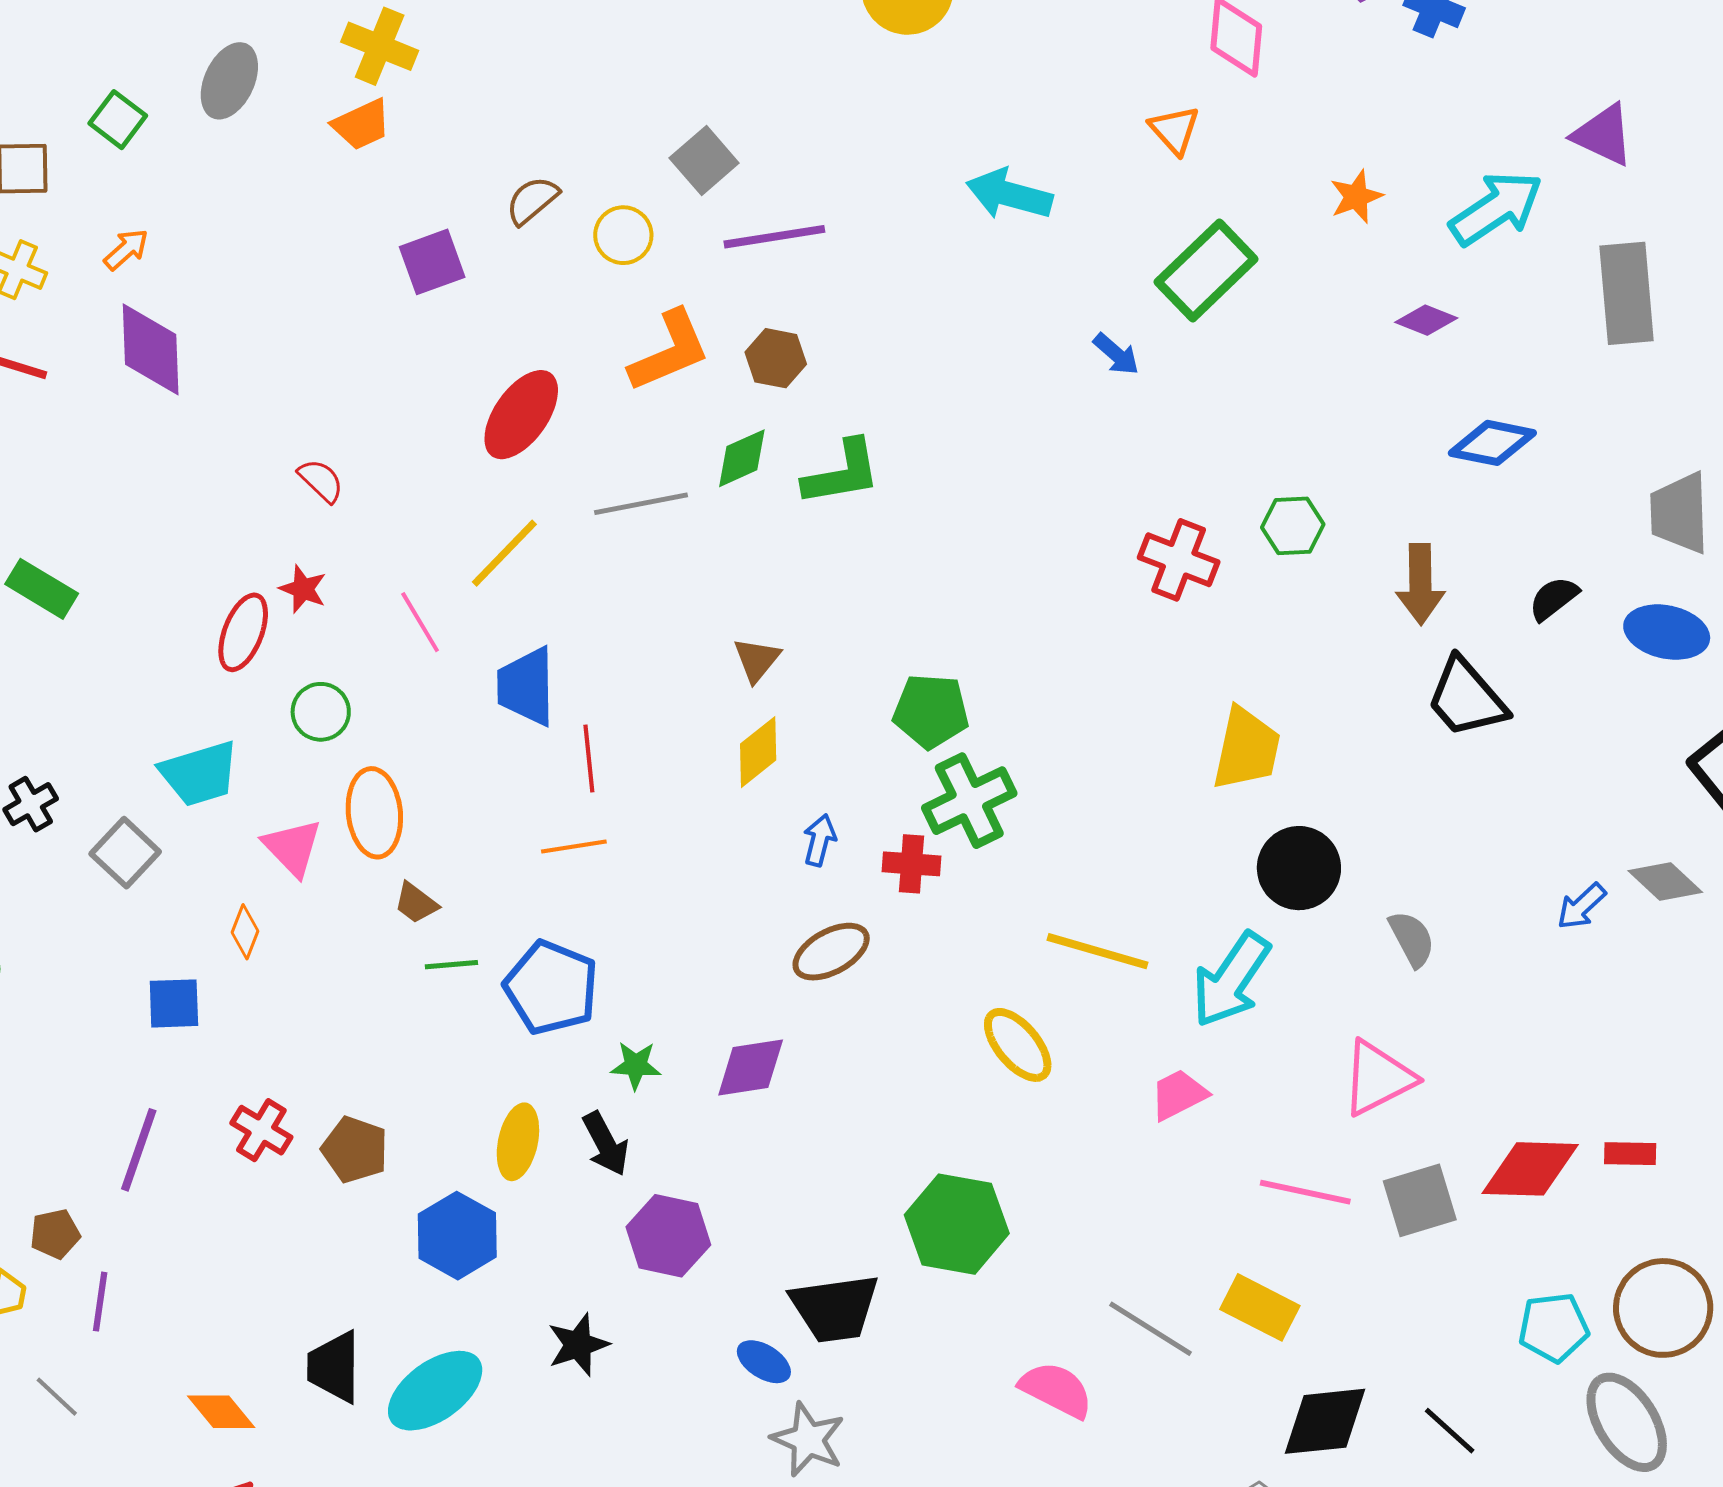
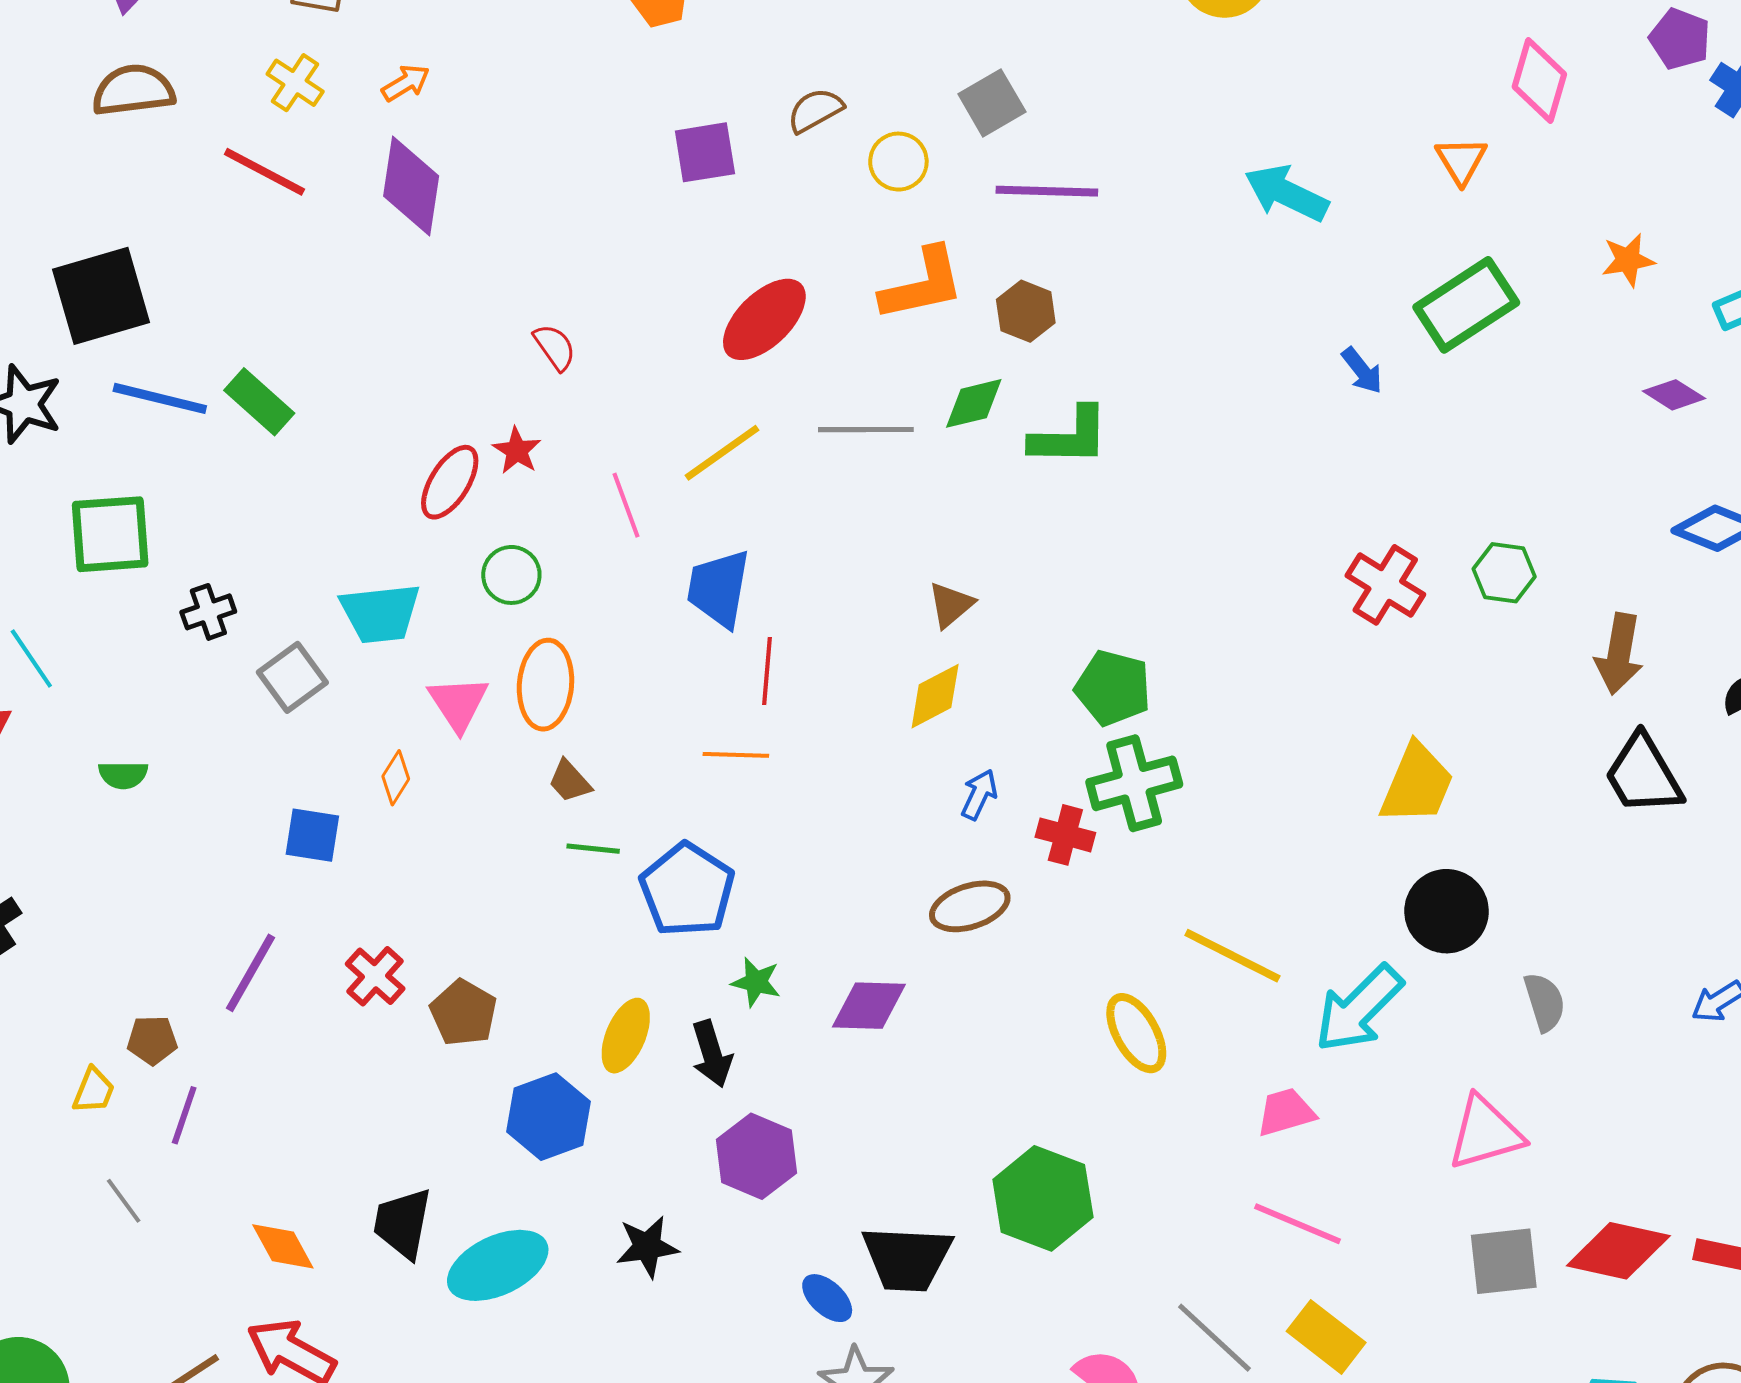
pink line: (1305, 1192) -> (1297, 1224), moved

